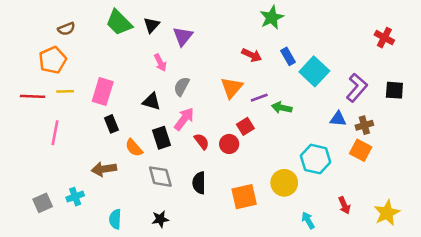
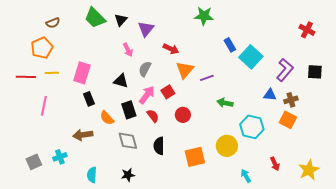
green star: (272, 18) -> (204, 16), moved, turned 30
red arrow: (252, 55) -> (171, 49), moved
green arrow: (282, 108) -> (225, 103), moved
red square: (245, 126) -> (168, 92), moved
red semicircle: (202, 141) -> (153, 116), moved

